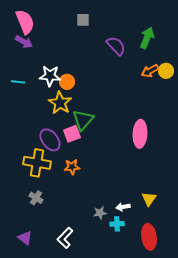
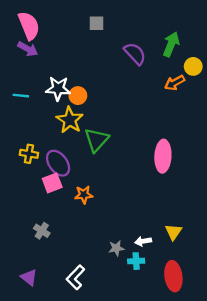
yellow circle: (166, 71) -> (193, 66), moved
pink square: (72, 134) -> (52, 183), moved
yellow cross: (37, 163) -> (29, 154), moved, size x0.6

